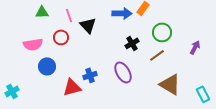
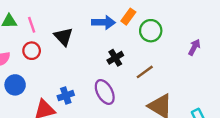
pink line: (69, 15) -> (32, 25), moved
green circle: (162, 32) -> (151, 31), moved
purple arrow: (195, 47) -> (194, 47), moved

